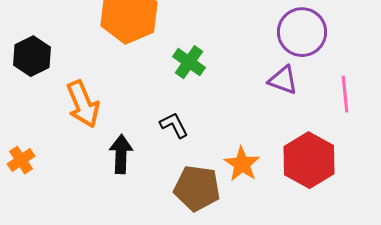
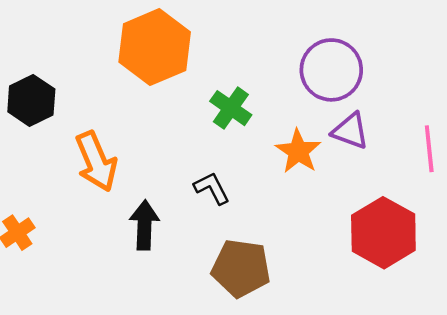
purple circle: (302, 32) -> (331, 70), moved
orange star: (242, 164) -> (298, 151), moved

